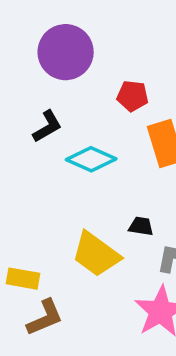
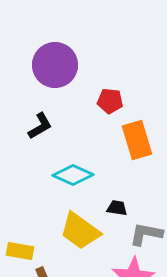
cyan diamond: (91, 159) -> (73, 175), moved

